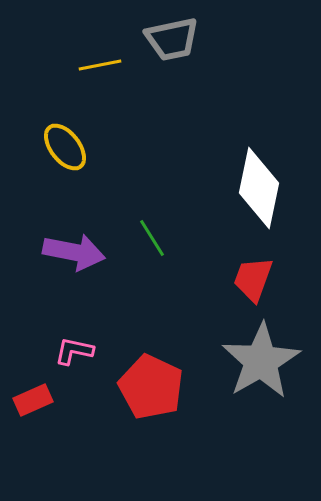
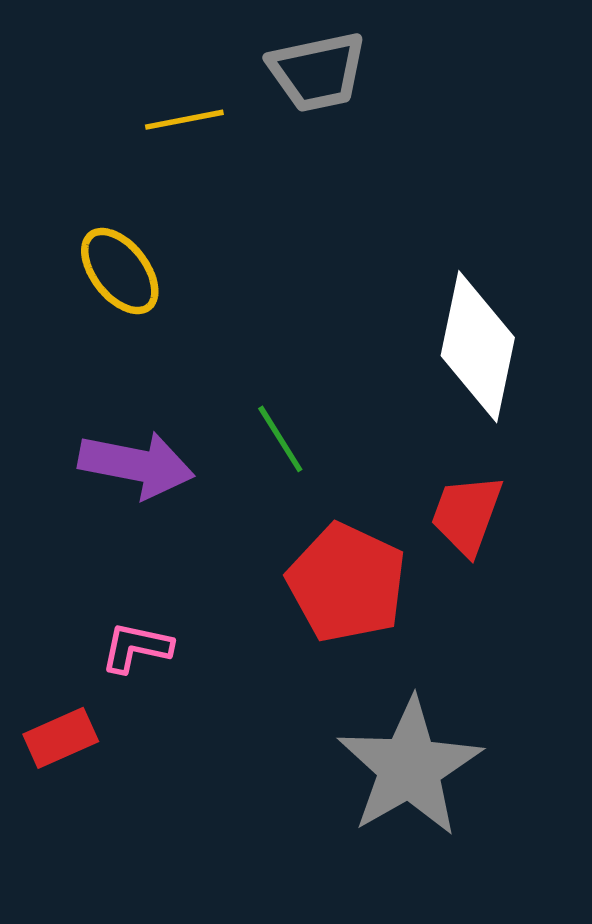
gray star: (261, 361) -> (409, 767), moved
red pentagon: (151, 387) -> (347, 583), moved

